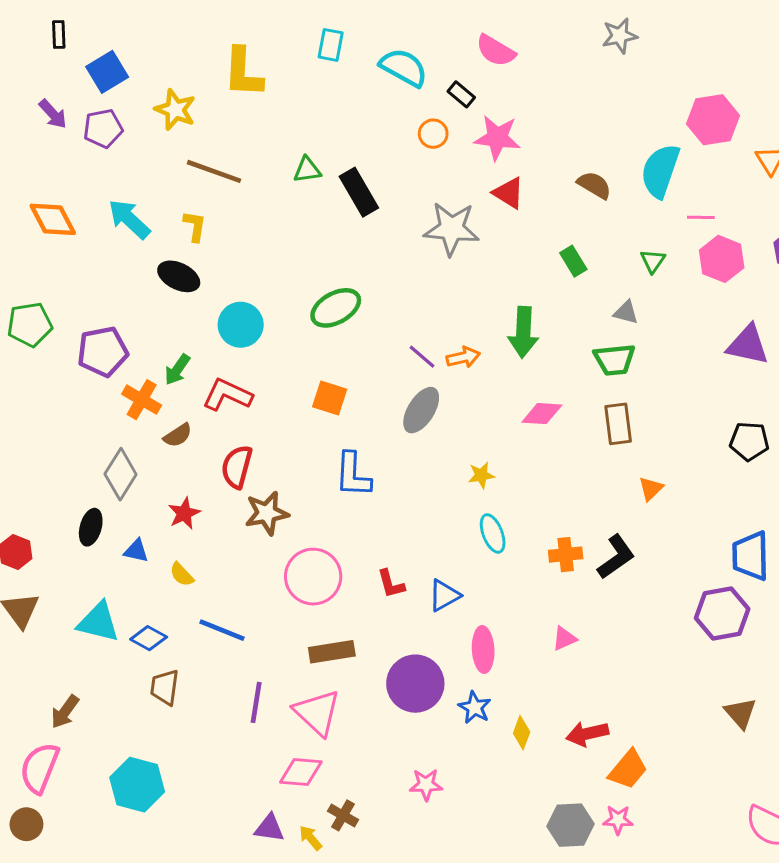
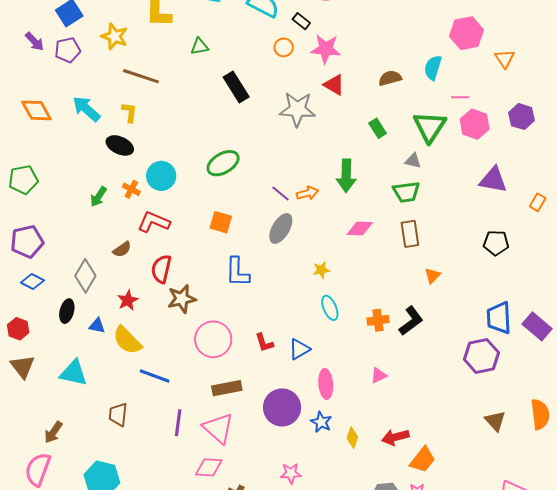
green triangle: (307, 170) -> (200, 46), moved
cyan semicircle: (660, 171) -> (433, 68), size x0.7
brown semicircle: (594, 185) -> (390, 78), turned -45
green triangle: (653, 261) -> (430, 127), size x2.0
purple pentagon: (103, 352) -> (27, 242), moved
green arrow: (177, 370) -> (98, 197), moved
orange cross: (142, 400) -> (131, 189), moved, size x0.7
yellow semicircle: (182, 574) -> (127, 340), size x1.8
blue diamond: (149, 638) -> (32, 281), moved

